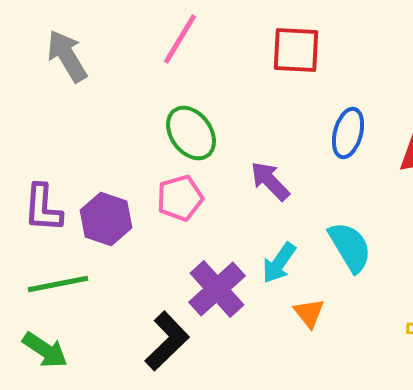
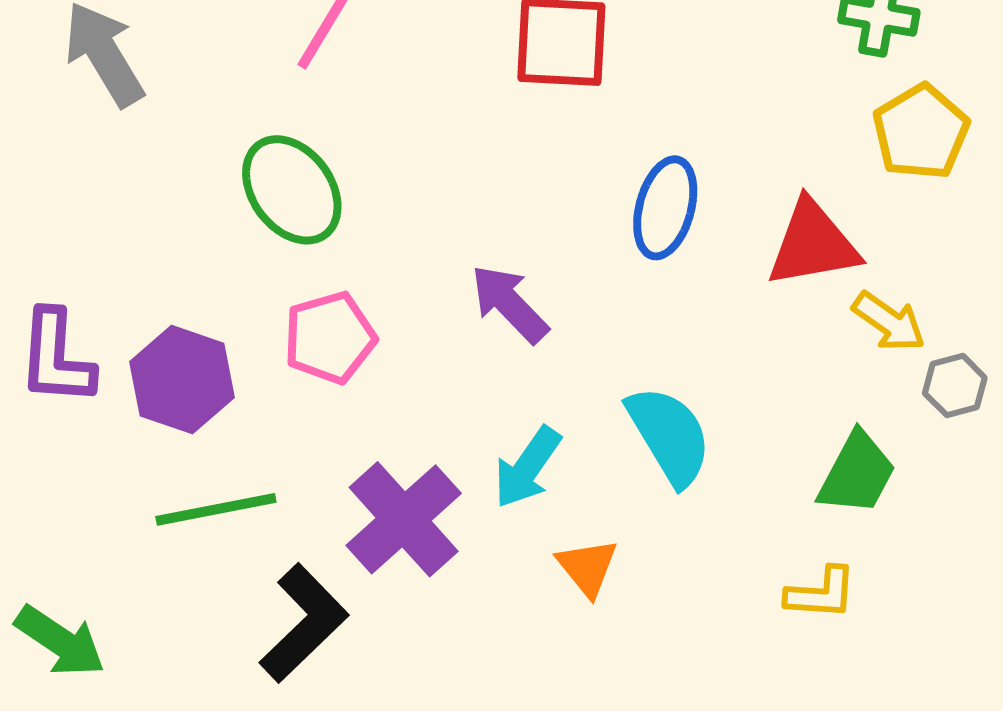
green ellipse: (191, 133) -> (292, 190), moved
green line: (58, 284) -> (216, 509), moved

